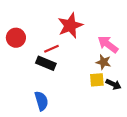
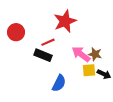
pink arrow: (108, 44) -> (81, 54), moved
blue semicircle: (41, 101) -> (59, 83), moved, turned 42

